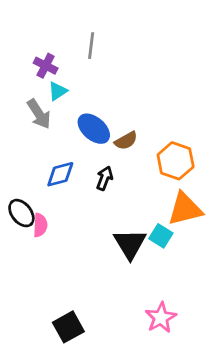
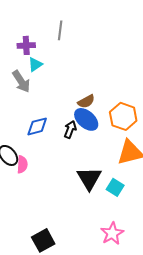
purple cross: (46, 66) -> (26, 45), turned -30
blue ellipse: (94, 129) -> (86, 119), moved
cyan square: (161, 236) -> (115, 187), moved

